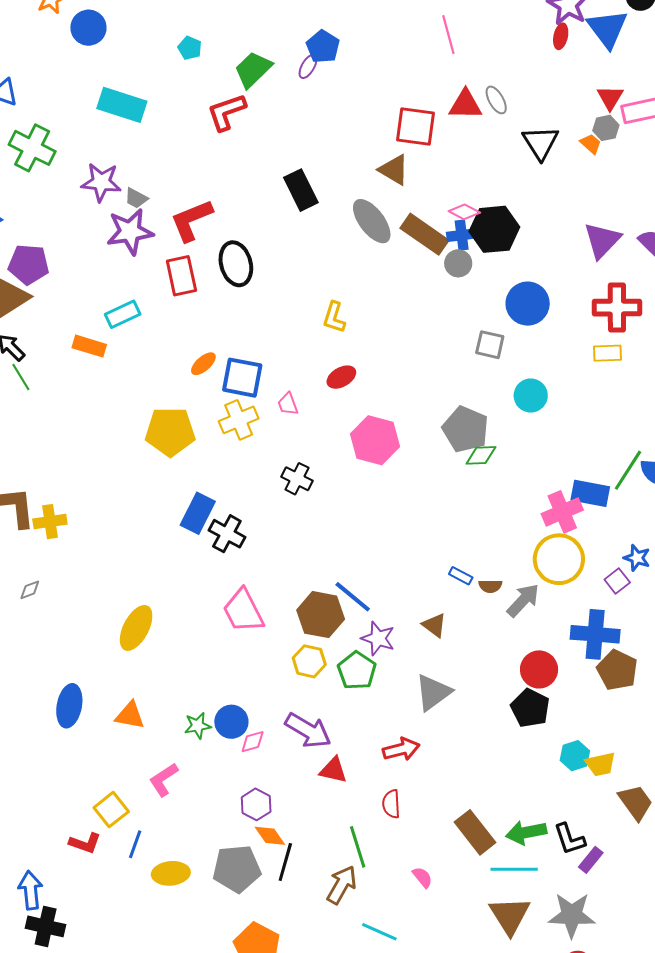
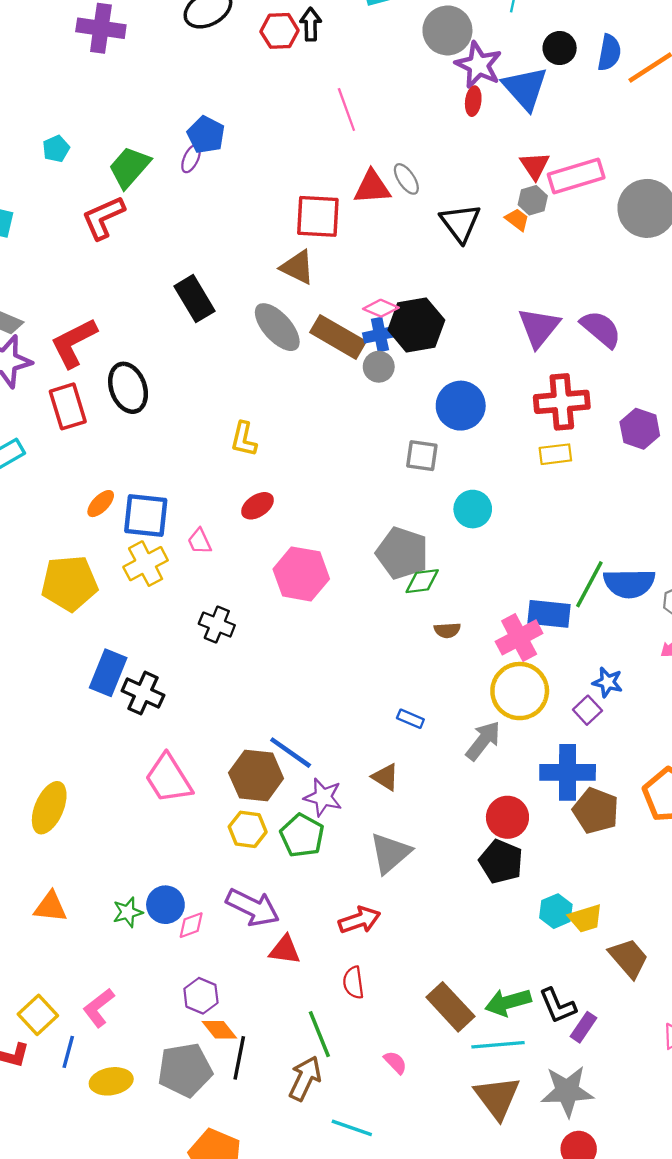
cyan pentagon: (190, 48) -> (56, 149), turned 30
brown semicircle: (490, 586) -> (447, 630), moved
pink L-shape: (164, 780) -> (99, 1008), moved

